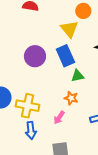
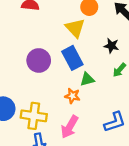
orange star: (71, 98) -> (72, 96), moved
pink arrow: (59, 117) -> (70, 127), size x1.5

